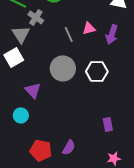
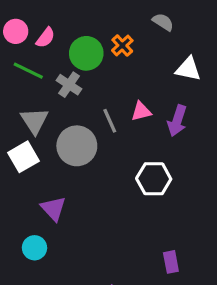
gray cross: (36, 17) -> (69, 85), moved
gray circle: (63, 68) -> (77, 146), moved

